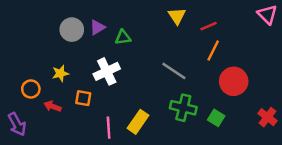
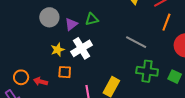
purple triangle: (97, 27) -> (71, 24), moved
yellow star: (60, 73) -> (58, 50), moved
orange circle: (31, 89) -> (21, 77), moved

